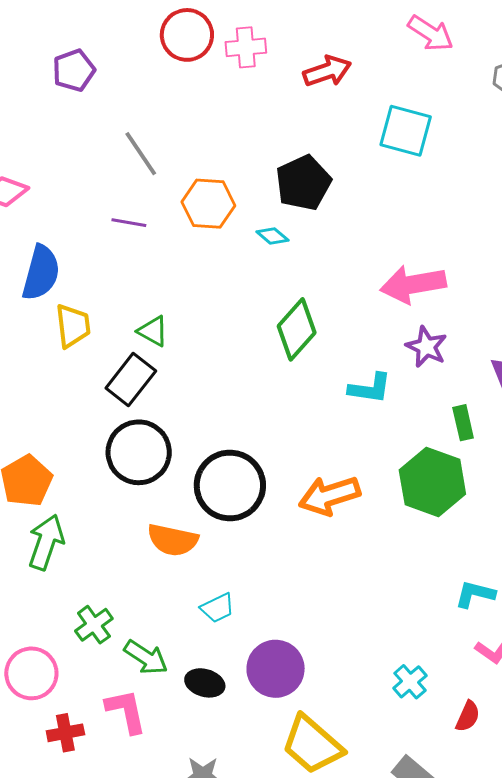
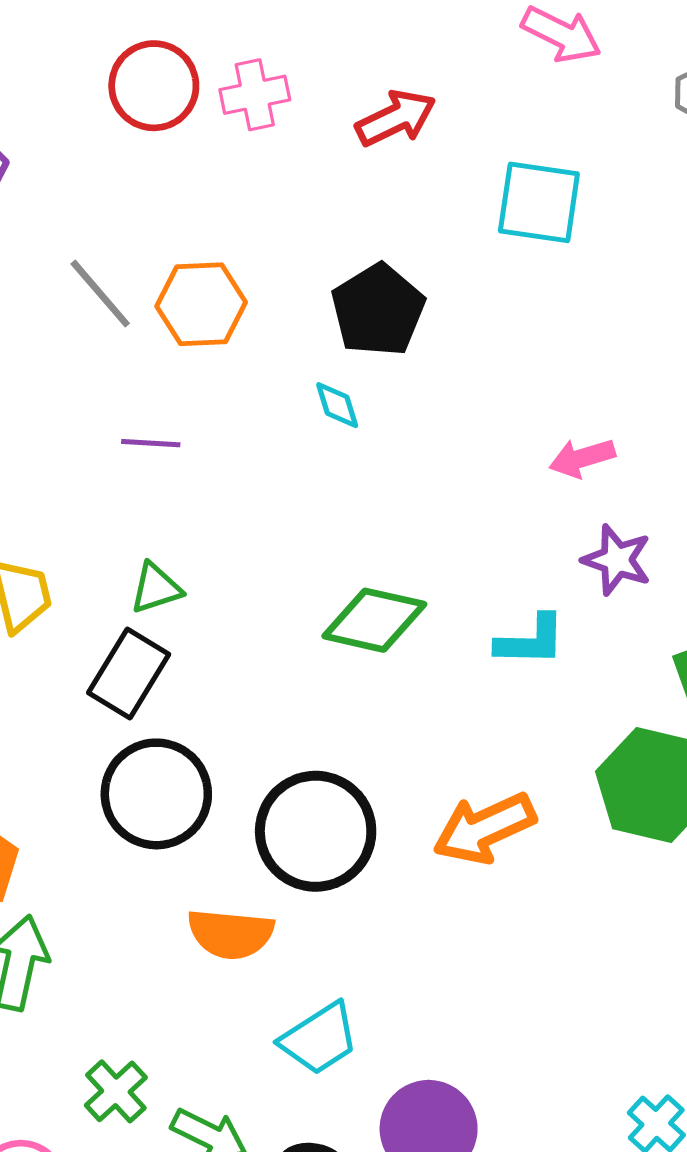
orange hexagon: (208, 204) -> (201, 304), moved
purple line: (129, 223) -> (151, 443), moved
cyan diamond: (272, 236) -> (337, 405), turned 40
pink arrow: (413, 284) -> (582, 458), size x0.6
green diamond: (297, 329) -> (374, 620), moved, turned 68
green triangle: (153, 331) -> (156, 588), turned -40
cyan trapezoid: (218, 608) -> (319, 1039), size x1.4

